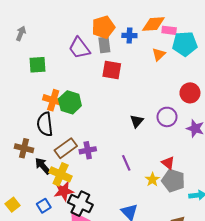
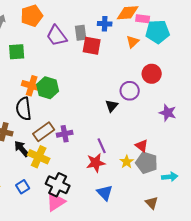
orange pentagon: (103, 27) -> (32, 16), moved
red square: (112, 70) -> (92, 46), moved
red circle: (190, 93) -> (152, 74), moved
purple circle: (167, 117) -> (130, 91), moved
red star: (64, 191) -> (96, 163), moved

